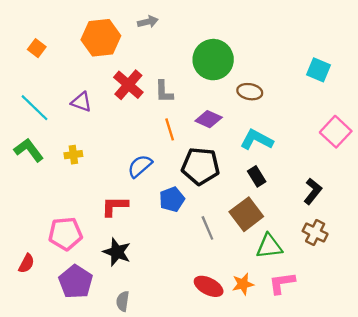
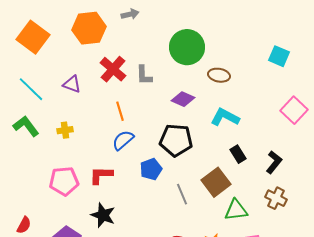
orange square: (37, 48) -> (33, 37), size x2.0
orange line: (170, 129) -> (120, 111), moved
black rectangle: (257, 176) -> (238, 154), moved
pink pentagon: (65, 234) -> (64, 181), moved

